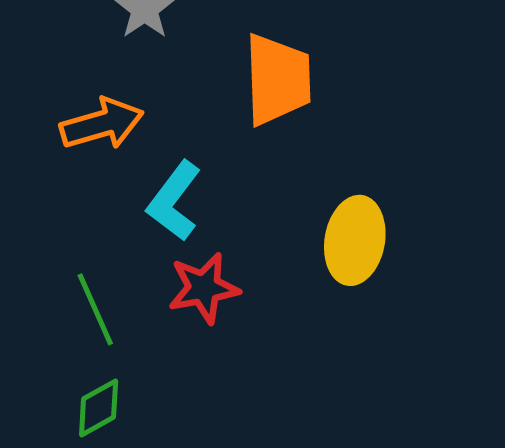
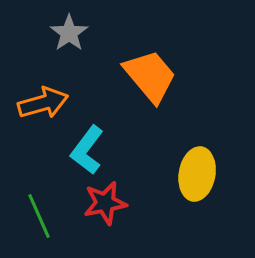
orange trapezoid: (278, 79) -> (150, 76), turned -38

